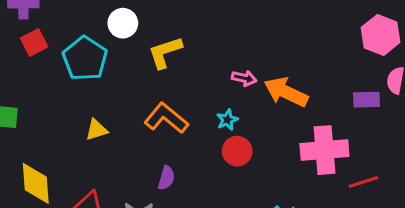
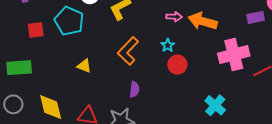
red square: (34, 43) -> (36, 30), moved, turned 30
orange L-shape: (166, 118) -> (128, 51), turned -76
yellow triangle: (96, 130) -> (84, 66), turned 49

